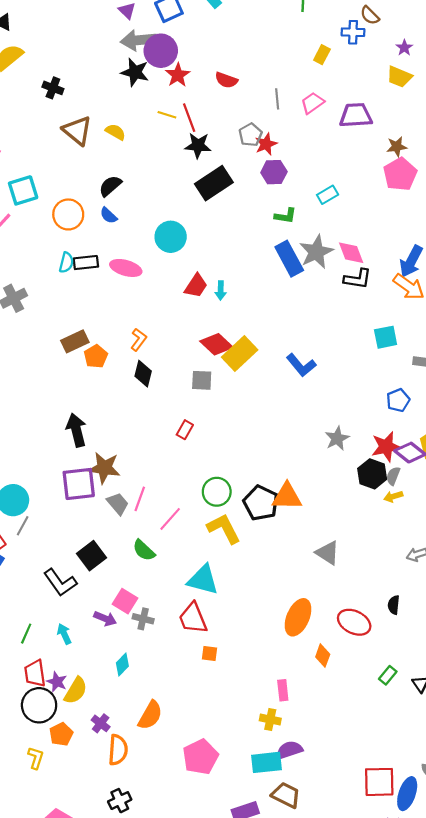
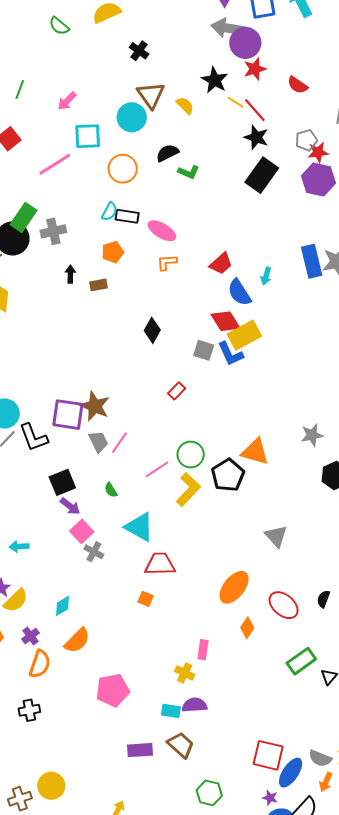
black star: (135, 72) -> (215, 80), moved
red line: (189, 118) -> (255, 110), turned -36
purple hexagon: (274, 172) -> (319, 180), size x1.4
black rectangle: (214, 183) -> (262, 175), turned -36
blue semicircle: (109, 215) -> (239, 292), moved, size x1.6
green L-shape: (285, 216) -> (189, 172), moved
cyan circle: (171, 237) -> (132, 117), moved
cyan arrow: (221, 290) -> (266, 276), moved
orange L-shape: (139, 340) -> (167, 262), moved, turned -145
brown rectangle: (75, 341) -> (98, 285), size x0.7
orange pentagon: (96, 356) -> (113, 252), moved
blue L-shape: (301, 365) -> (230, 354), moved
black arrow: (76, 430) -> (70, 274), moved, size x0.6
orange triangle: (287, 497) -> (255, 452), moved
pink line: (170, 519) -> (157, 469), moved
yellow L-shape: (224, 529) -> (188, 489), turned 56
green semicircle: (144, 550) -> (111, 490), size x0.7
cyan triangle: (203, 580) -> (139, 527), moved
black L-shape: (60, 582) -> (34, 437), moved
red trapezoid: (193, 618) -> (160, 564), moved, turned 96
purple arrow: (105, 619) -> (70, 506), moved
cyan arrow: (64, 634) -> (19, 547), turned -84
cyan diamond: (122, 665) -> (62, 606), moved
green rectangle: (388, 675) -> (301, 661), size x1.6
cyan rectangle: (266, 762) -> (171, 711), size x0.7

